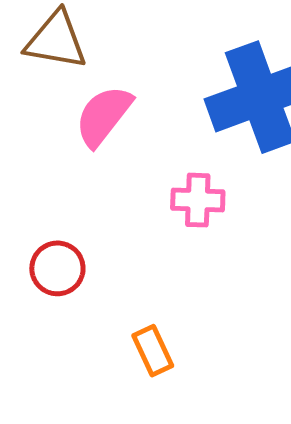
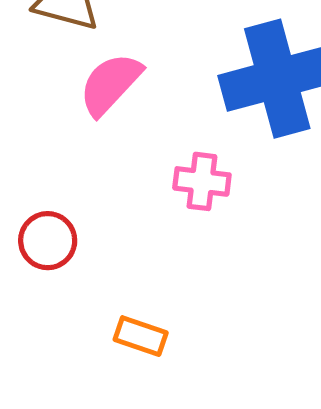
orange rectangle: (153, 351) -> (141, 336), turned -51

